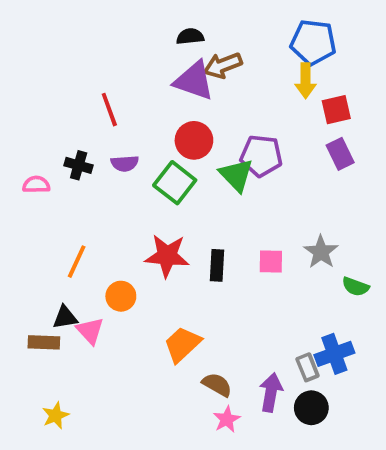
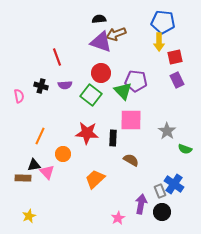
pink semicircle: (36, 185) -> (19, 96), turned 80
pink square: (271, 262) -> (131, 120), moved, size x1.6
blue cross: (334, 354) -> (174, 184), turned -36
brown semicircle: (217, 385) -> (131, 160), moved

